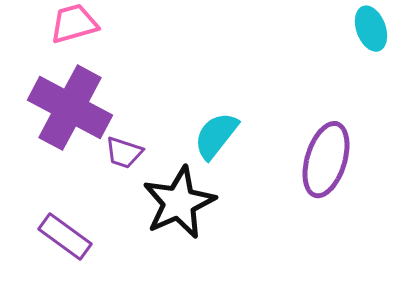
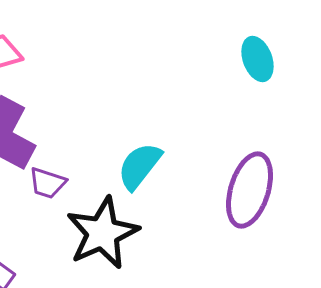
cyan ellipse: (371, 29) -> (258, 59), moved

